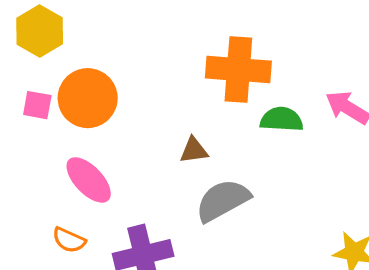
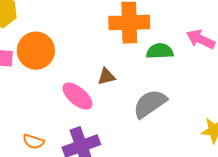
pink ellipse: (89, 180) -> (77, 96), moved
gray semicircle: (223, 200) -> (150, 104), moved

